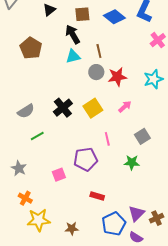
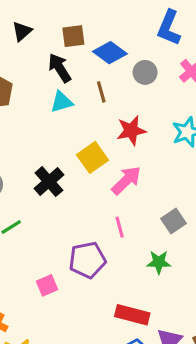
blue diamond: (114, 17) -> (110, 53), moved
gray circle: (96, 72) -> (145, 72), moved
pink arrow: (125, 107) -> (126, 180), moved, size x1.5
yellow square: (93, 108) -> (92, 157), moved
red rectangle: (97, 196) -> (132, 315), moved, size x1.5

